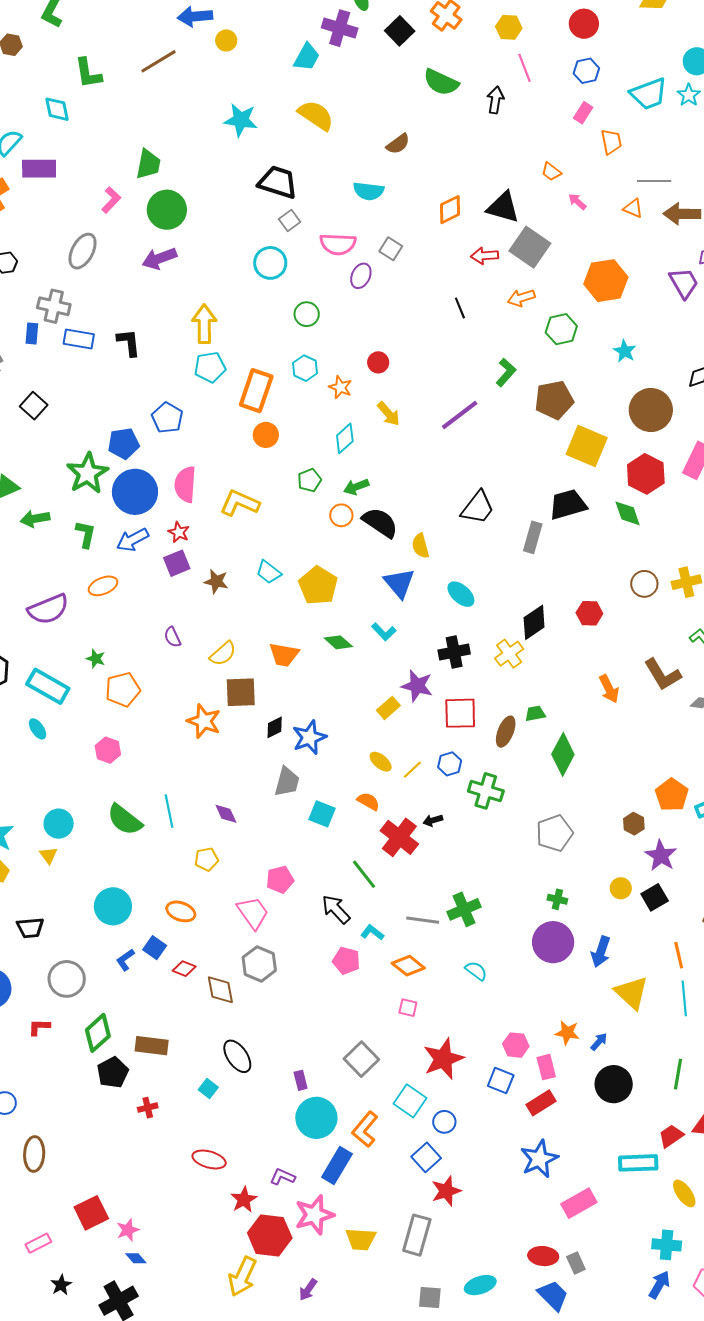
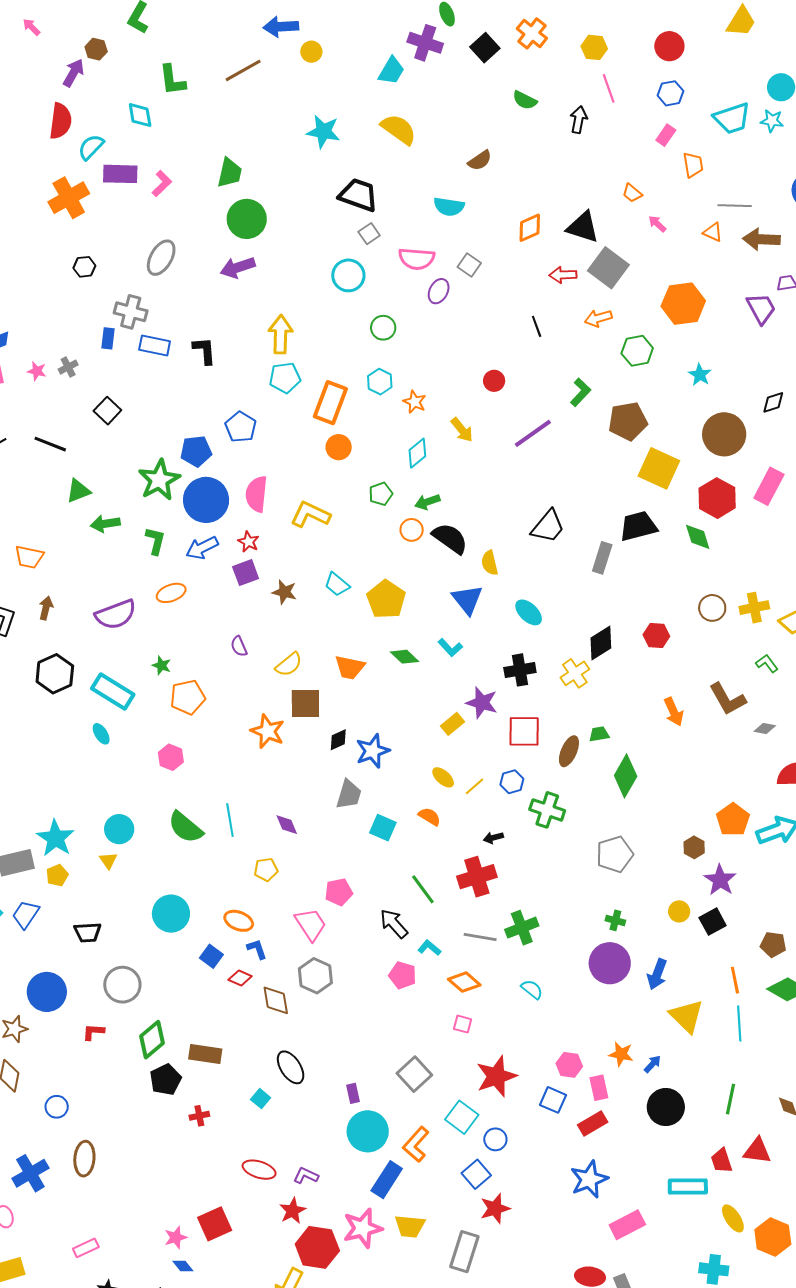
green semicircle: (441, 82) -> (525, 100), size x0.7
cyan star: (689, 95) -> (772, 121), turned -30
pink L-shape: (111, 200) -> (162, 184), moved
red circle: (378, 362) -> (494, 381), moved
red cross: (399, 837) -> (477, 877), moved, turned 33
blue L-shape: (125, 960) -> (257, 949), moved, turned 105
red trapezoid: (671, 1136) -> (722, 1161), turned -76
purple L-shape: (283, 1177) -> (306, 1176), moved
red square: (91, 1213) -> (215, 1224), moved
yellow trapezoid: (361, 1239) -> (410, 1226), moved

